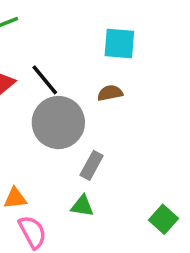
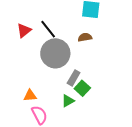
green triangle: (82, 206) -> (68, 101), turned -40
green square: (164, 219) -> (82, 88), moved

